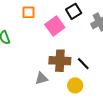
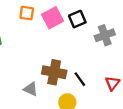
pink square: (55, 26) -> (52, 18), moved
gray triangle: (41, 78) -> (31, 89), turned 32

